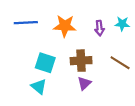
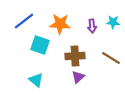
blue line: (26, 23) -> (24, 21), turned -35
cyan square: (45, 63) -> (40, 45), moved

